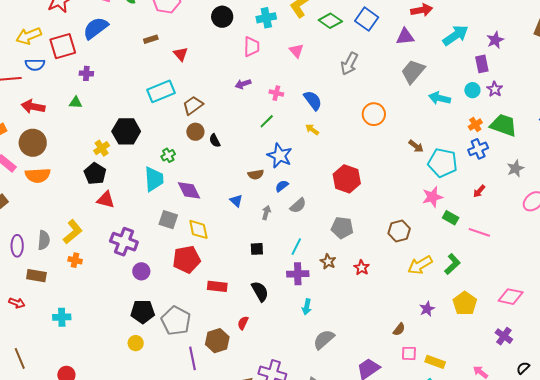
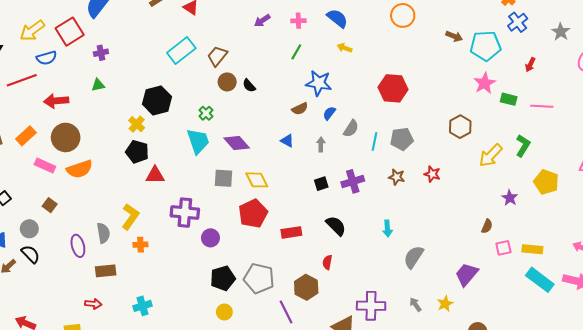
cyan line: (296, 247) -> (375, 142), moved
purple cross: (298, 274) -> (353, 181), moved

